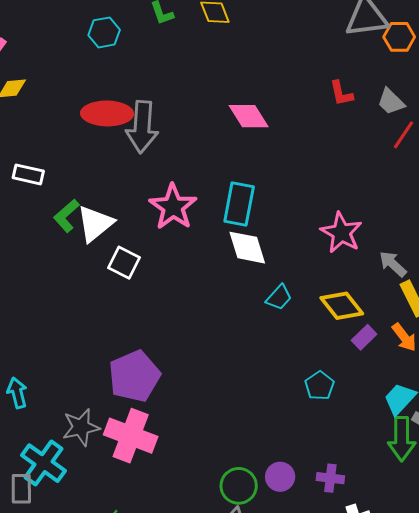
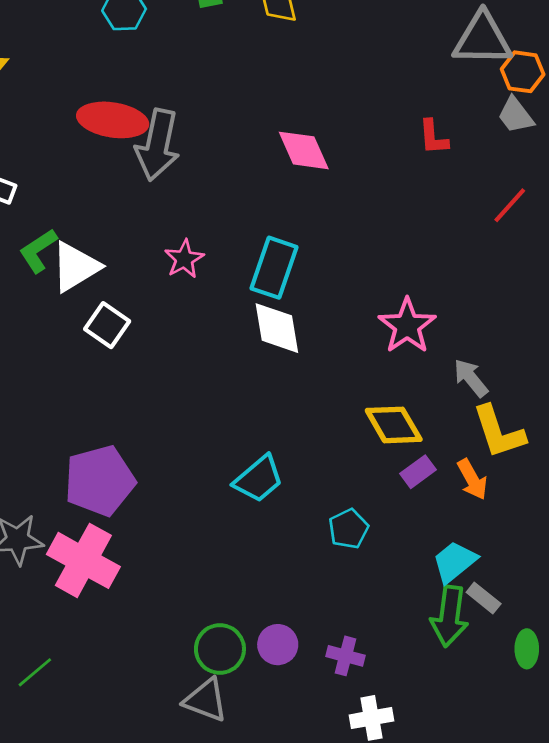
gray trapezoid: (391, 102) -> (516, 115), moved
pink star: (173, 207) -> (184, 259), size x0.6
cyan trapezoid: (279, 297) -> (259, 479), moved, size x1.4

